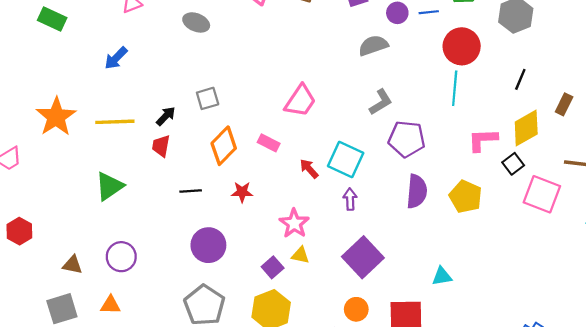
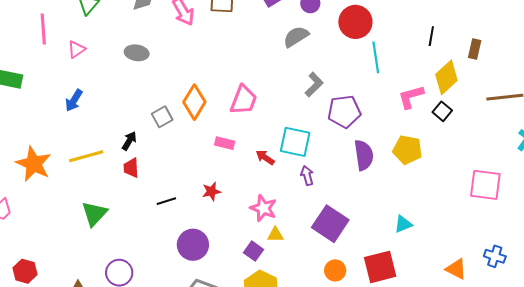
red circle: (462, 46) -> (355, 22), moved
orange diamond: (224, 146) -> (194, 102), moved
pink square: (542, 194) -> (485, 185), moved

